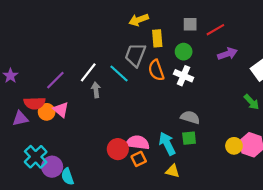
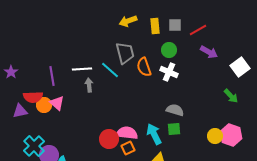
yellow rectangle: (157, 38) -> (155, 26), moved
purple arrow: (227, 54) -> (209, 52), turned 48
gray trapezoid: (135, 55) -> (125, 53), turned 145
white line: (88, 72) -> (82, 69), turned 48
purple line: (55, 80) -> (52, 76), turned -54

